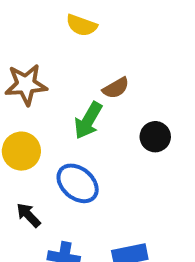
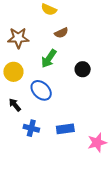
brown semicircle: (116, 88) -> (61, 33), moved

